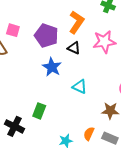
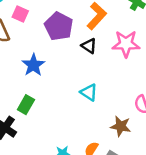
blue star: (52, 67) -> (33, 65), moved
green rectangle: (39, 111) -> (26, 105), moved

